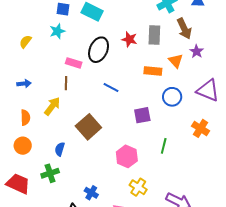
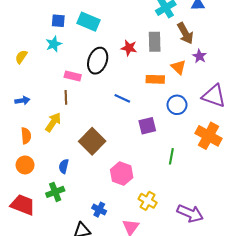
blue line: (111, 88) -> (122, 98), moved
orange cross: (200, 128) -> (208, 136), size x1.4
pink hexagon: (127, 156) -> (122, 174), moved

